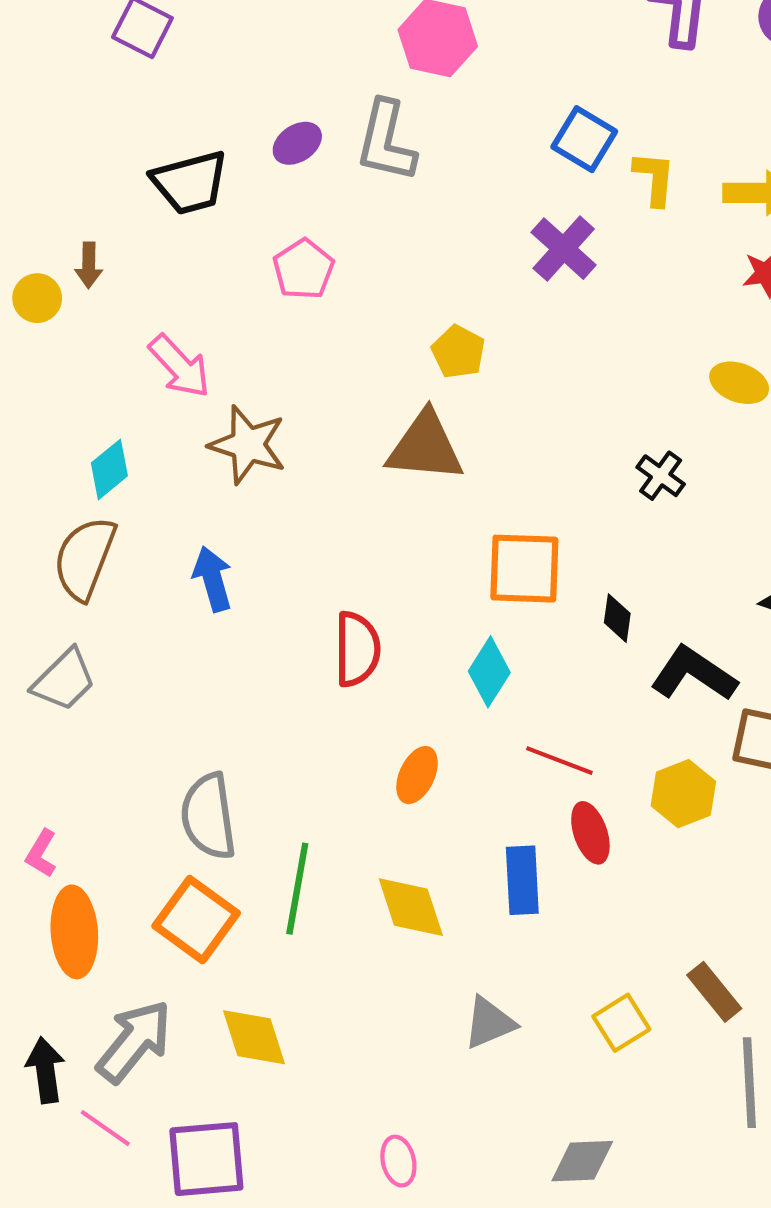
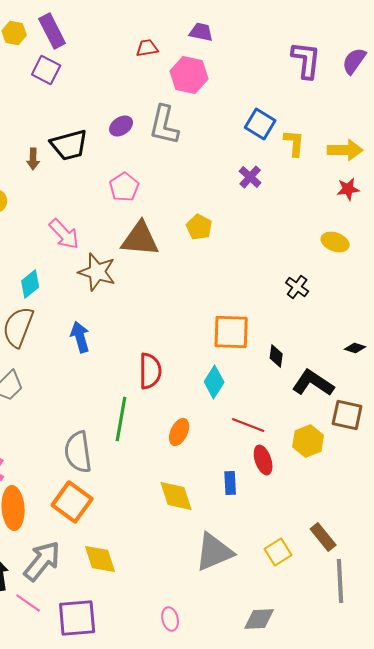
purple cross: (564, 249) -> (250, 177), size x0.7
brown arrow: (89, 265) -> (33, 159), moved
brown triangle: (425, 447) -> (140, 239), moved
blue rectangle: (522, 880) -> (230, 483), size x0.7
green line: (297, 889) -> (121, 419), moved
gray triangle: (489, 1023) -> (214, 552), size x1.5

